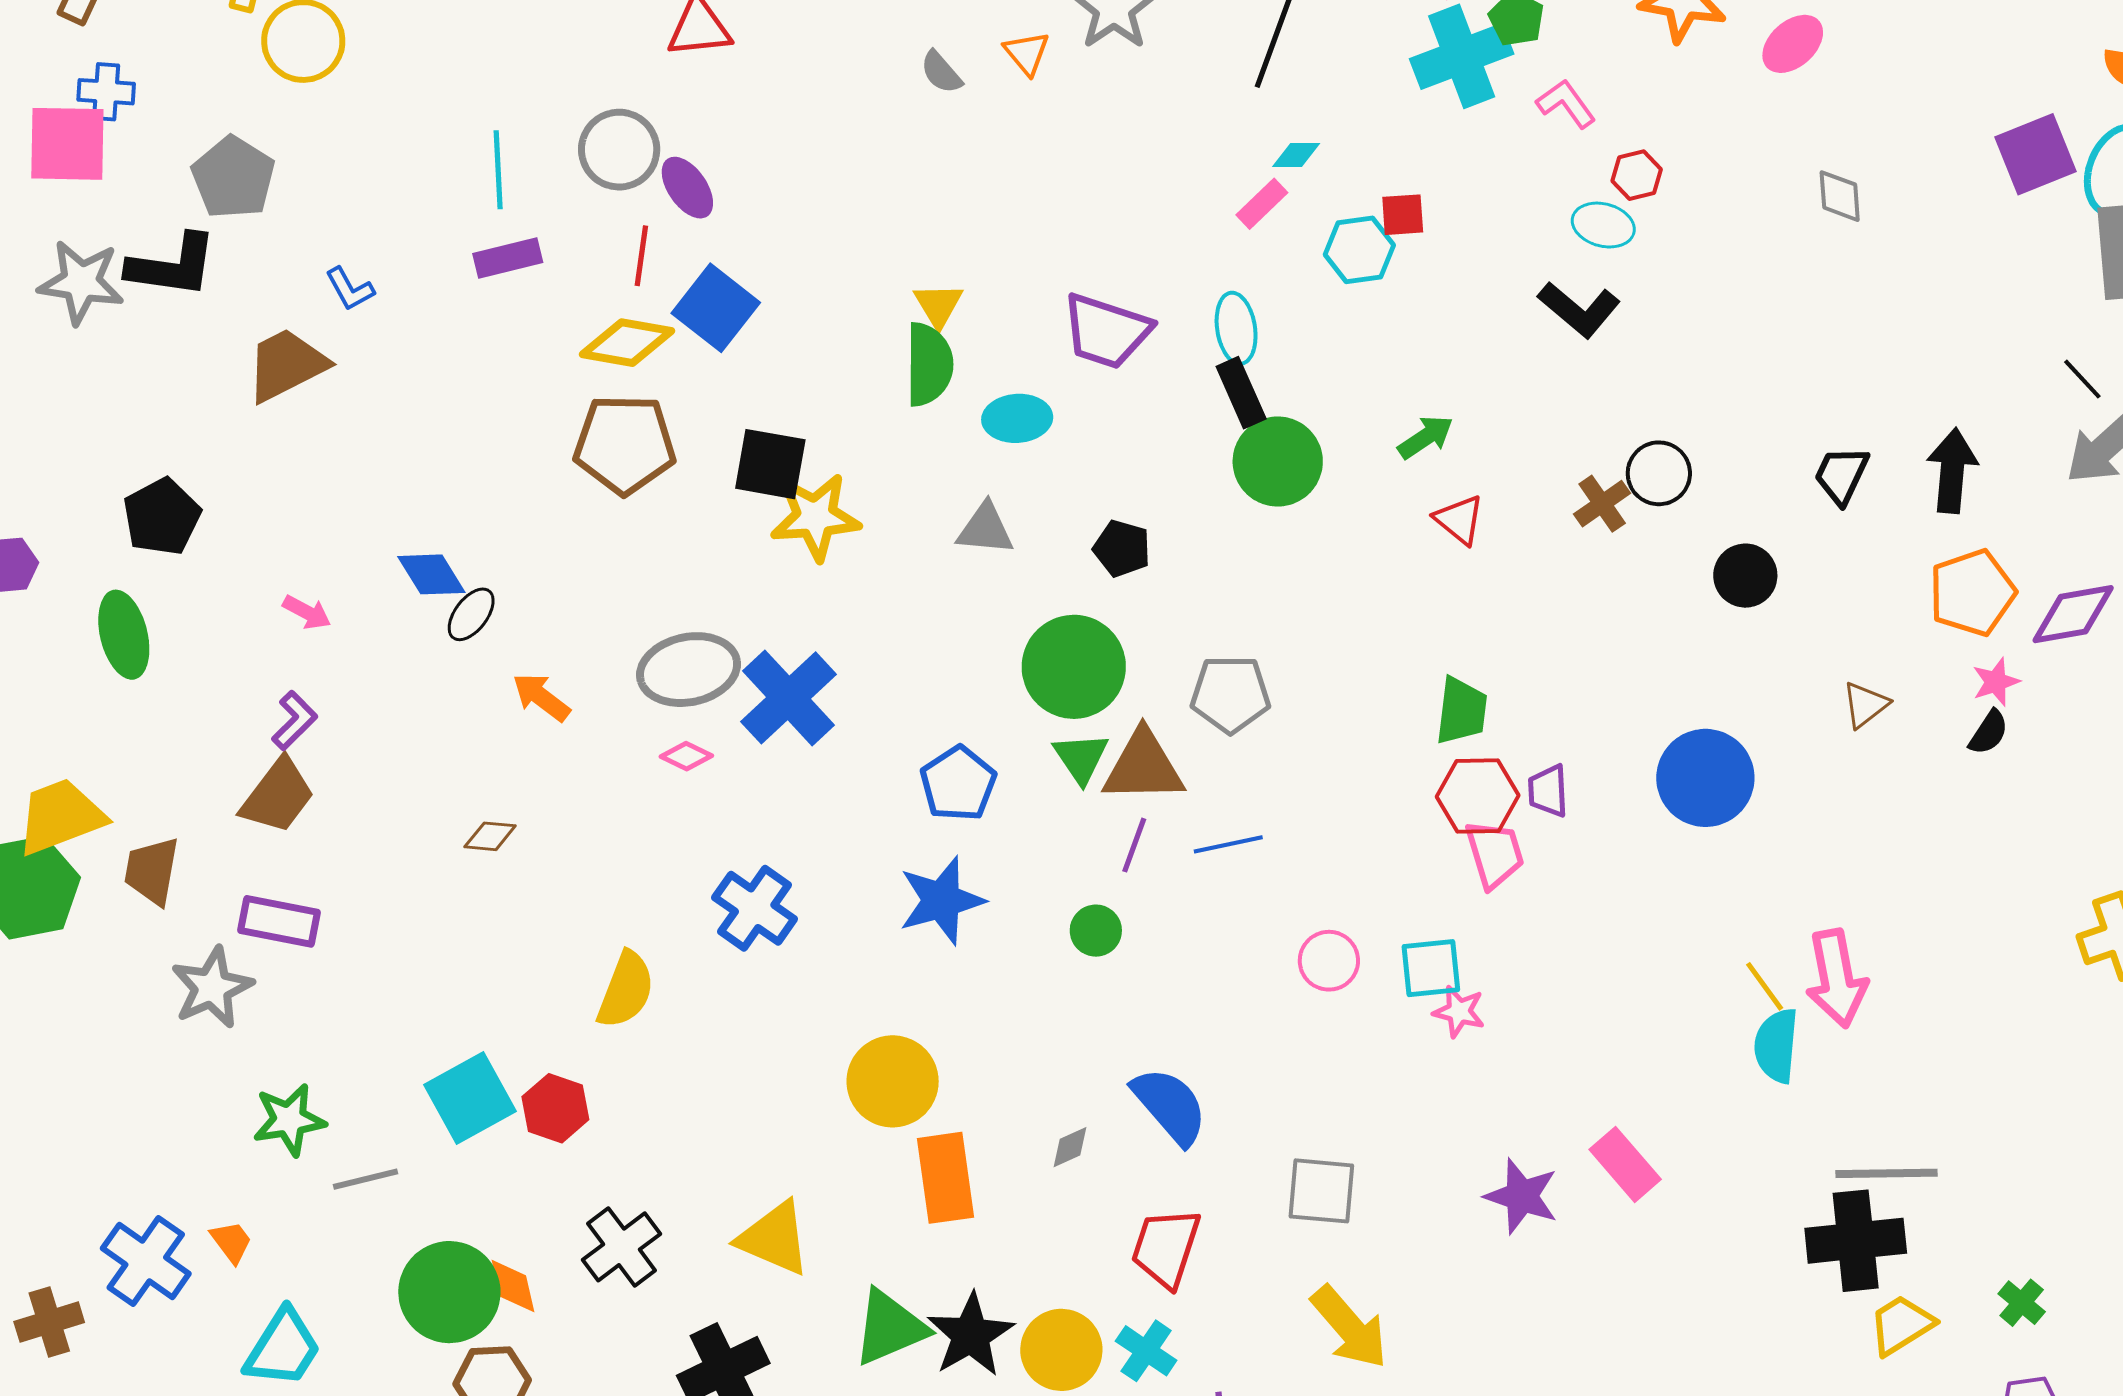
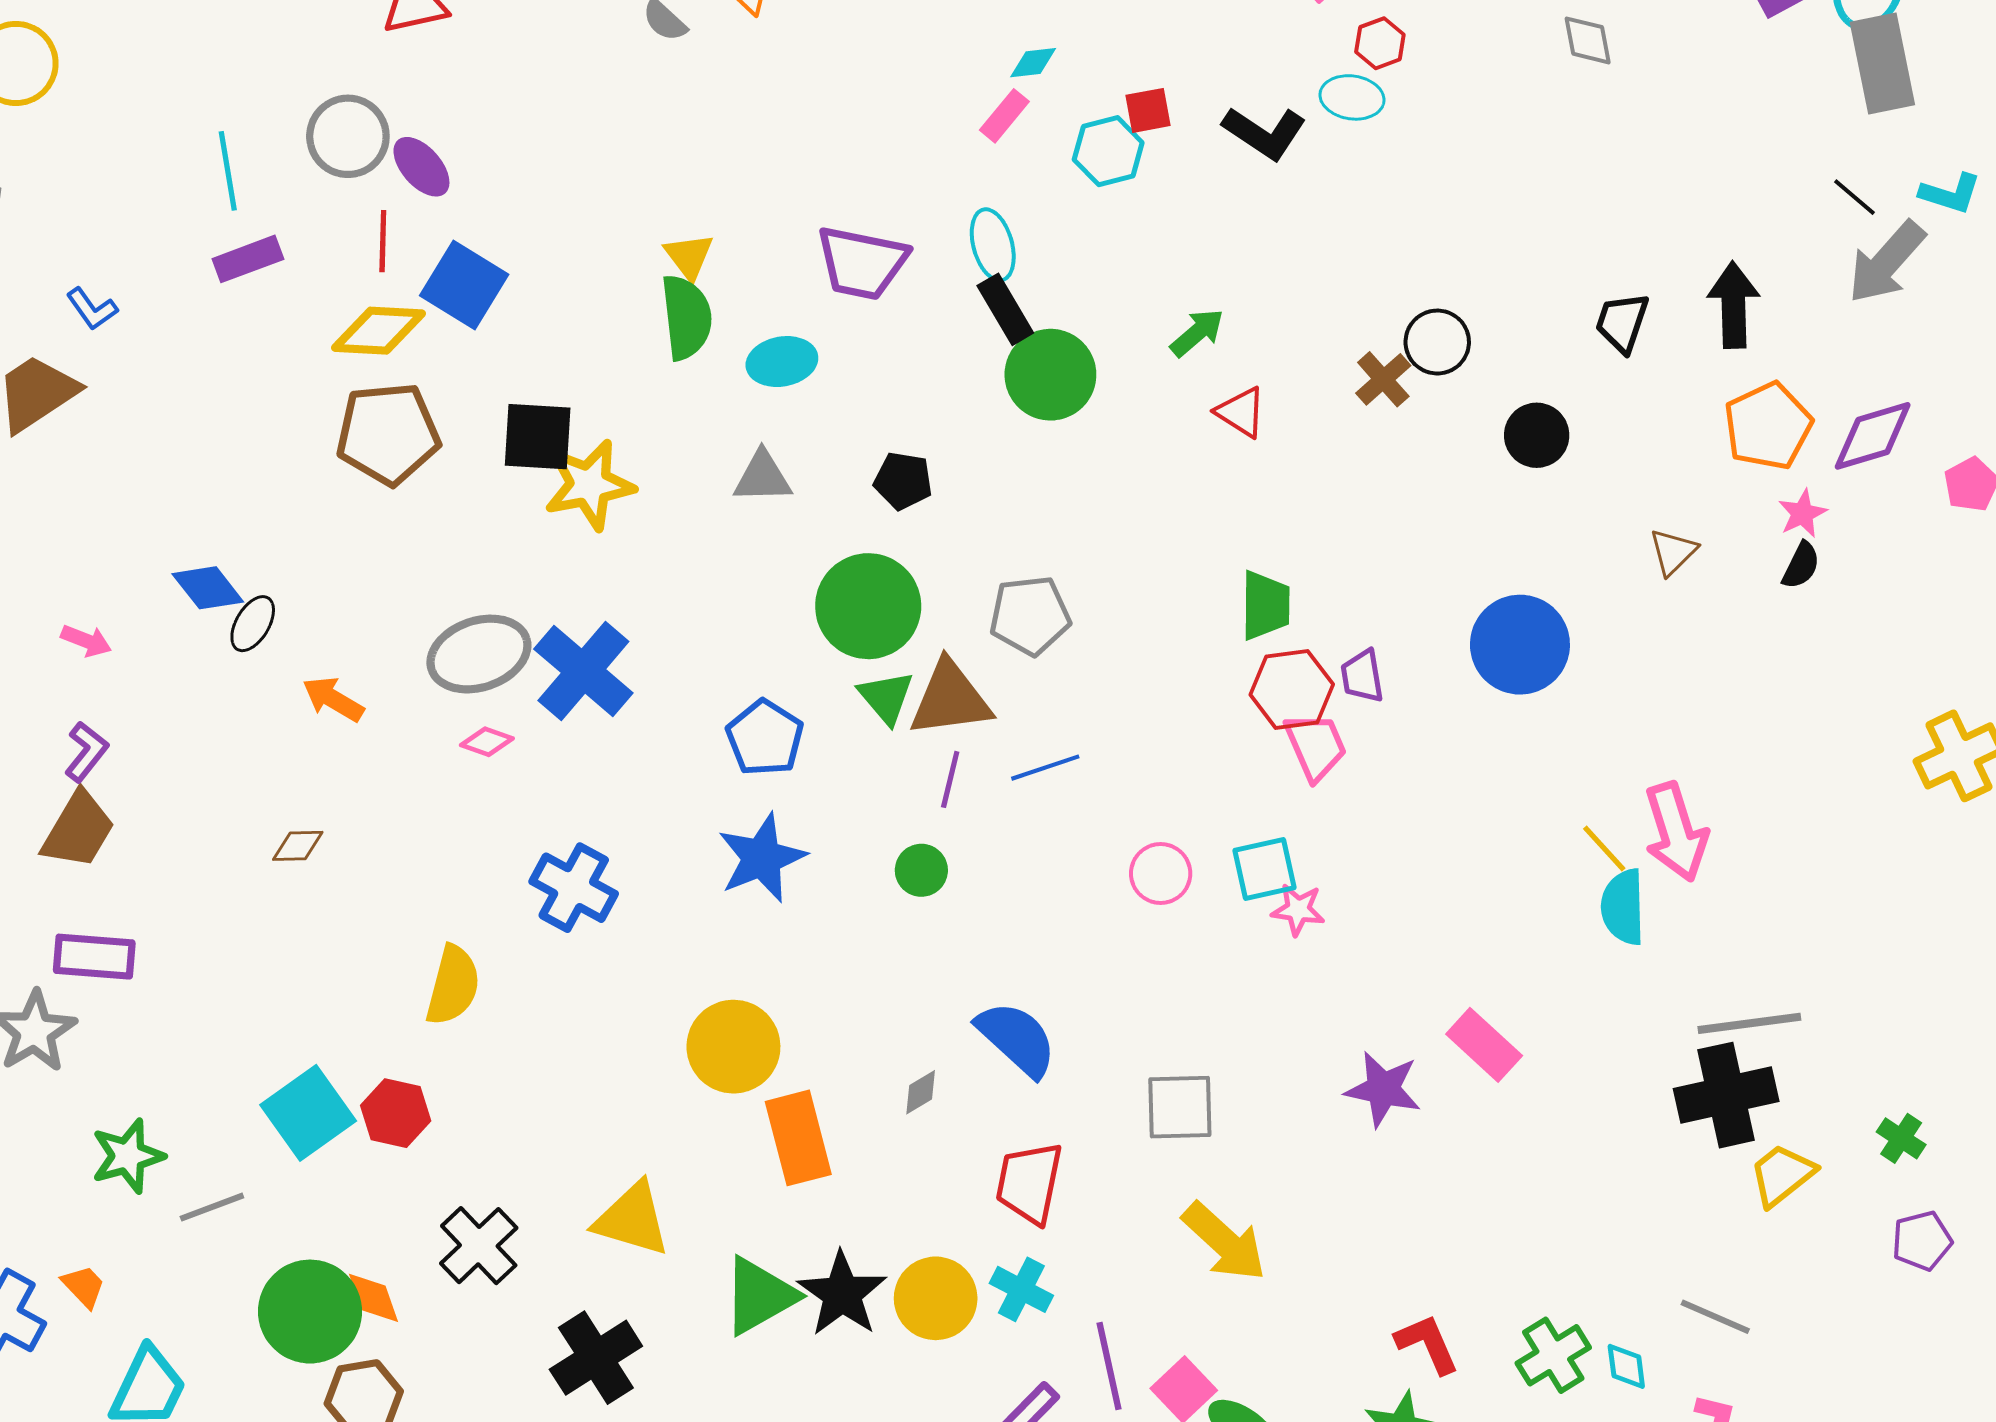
black L-shape: (1579, 309) -> (1265, 133), moved

